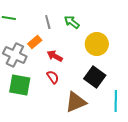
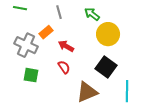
green arrow: (72, 22) -> (92, 14), moved
green square: (20, 85) -> (31, 75), size x0.7

